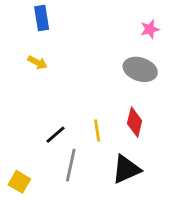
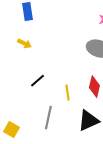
black line: (56, 135) -> (37, 81), moved

